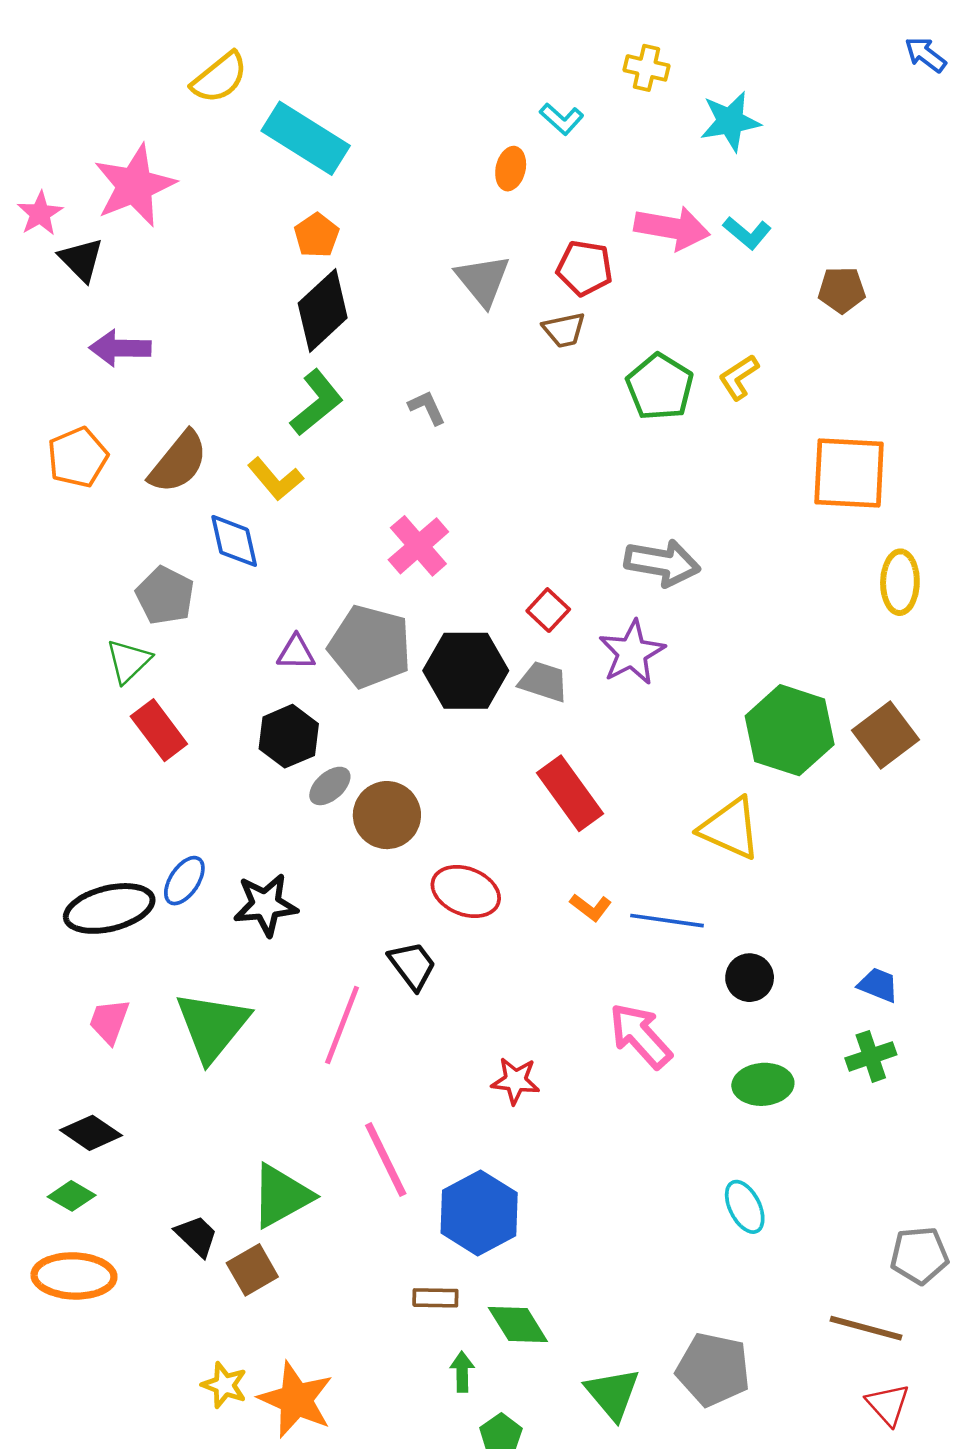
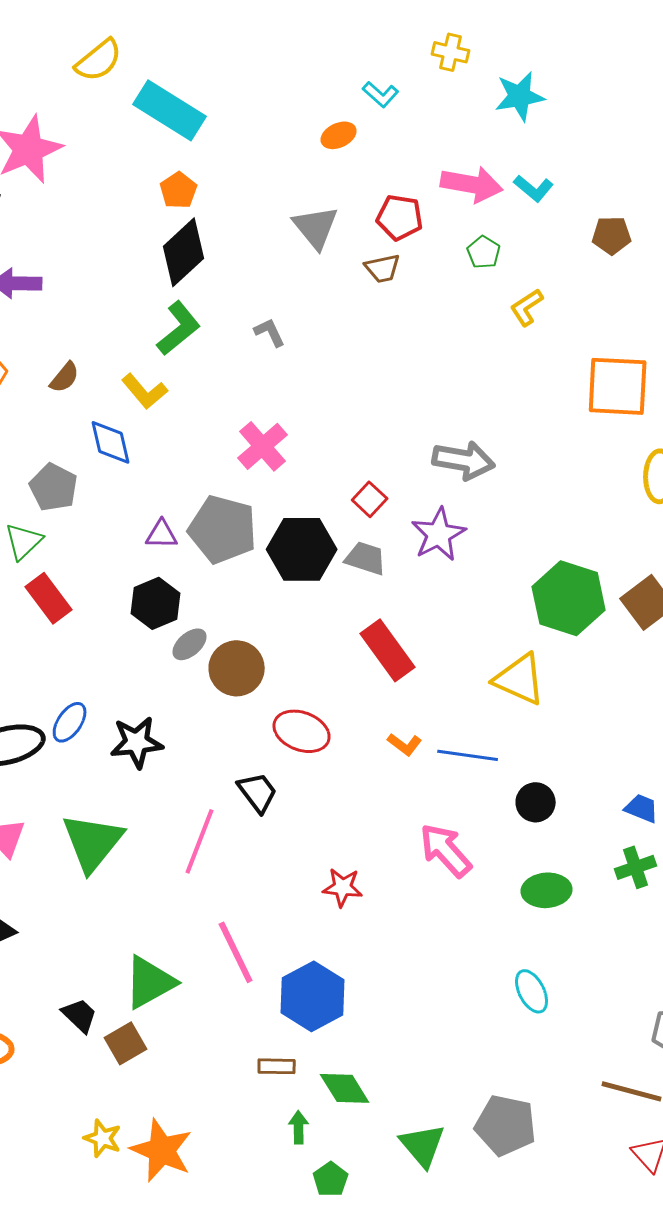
orange ellipse: (511, 169) -> (339, 135), turned 52
green pentagon: (660, 387) -> (484, 252), moved, size x0.6
brown semicircle: (178, 462) -> (65, 377), size x0.6

